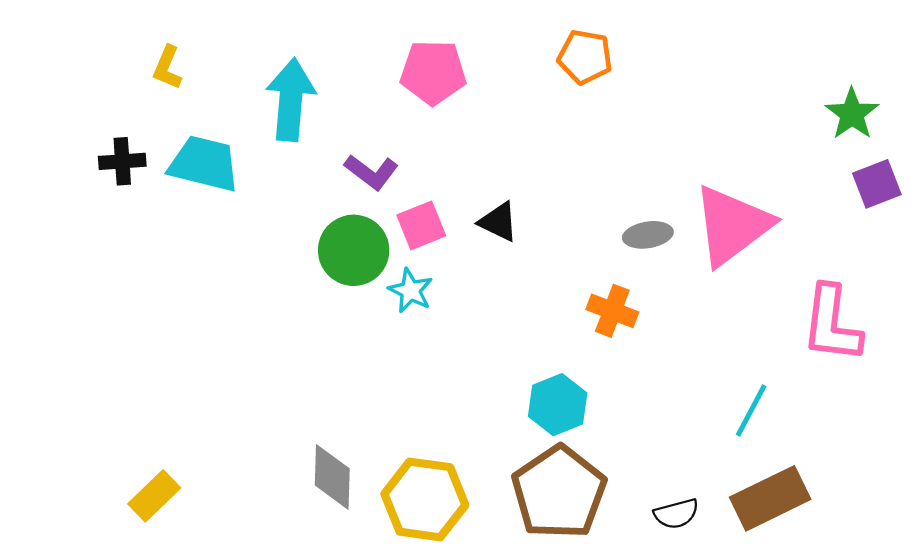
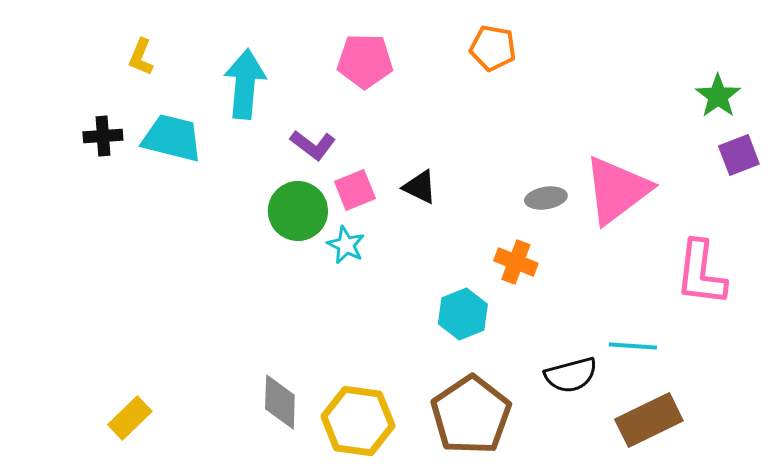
cyan hexagon: (558, 405) -> (463, 314), moved
cyan line: (751, 410) -> (633, 346), turned 66
black semicircle: (676, 514) -> (571, 375), moved, size x1.4

